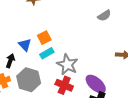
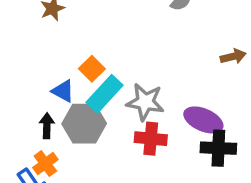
cyan rectangle: (47, 53) -> (105, 94), size x1.5
gray hexagon: (29, 80) -> (84, 124), moved

